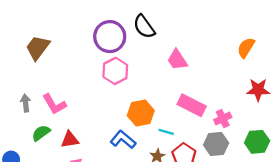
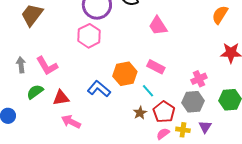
pink hexagon: (115, 71) -> (89, 36), moved
pink rectangle: (192, 105) -> (156, 67), moved, size x0.7
cyan line: (166, 132) -> (148, 91), turned 32
blue L-shape: (123, 140) -> (99, 89), moved

